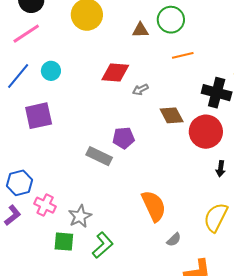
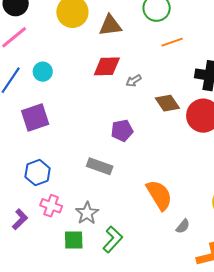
brown triangle: (140, 30) -> (110, 25), moved, size x1.4
gray rectangle: (99, 156) -> (100, 166), moved
blue hexagon: (19, 183) -> (38, 173), moved

